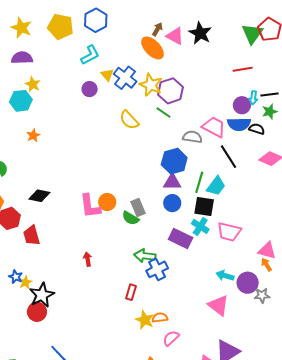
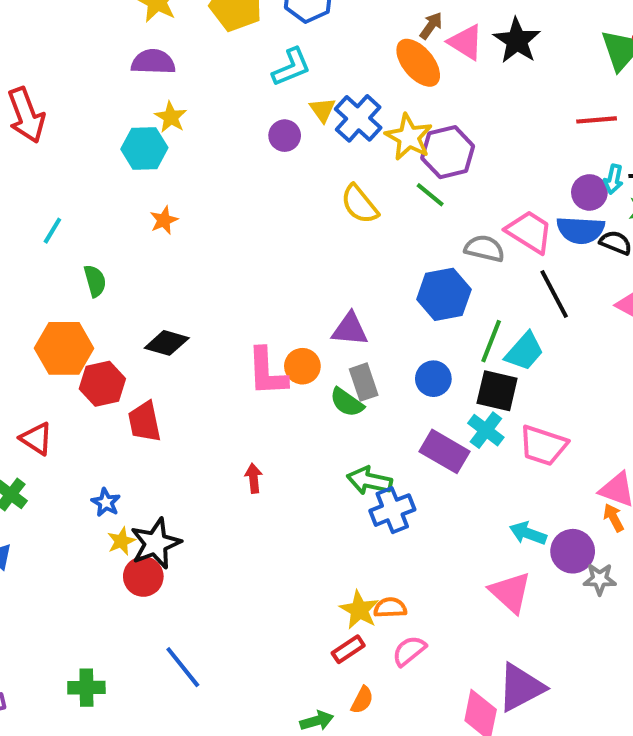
purple triangle: (172, 182) -> (350, 329), moved
yellow star: (25, 282) -> (121, 541), moved
red rectangle: (131, 292) -> (348, 649), moved, turned 35

